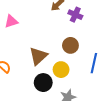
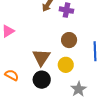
black circle: (43, 83) -> (42, 80), moved

